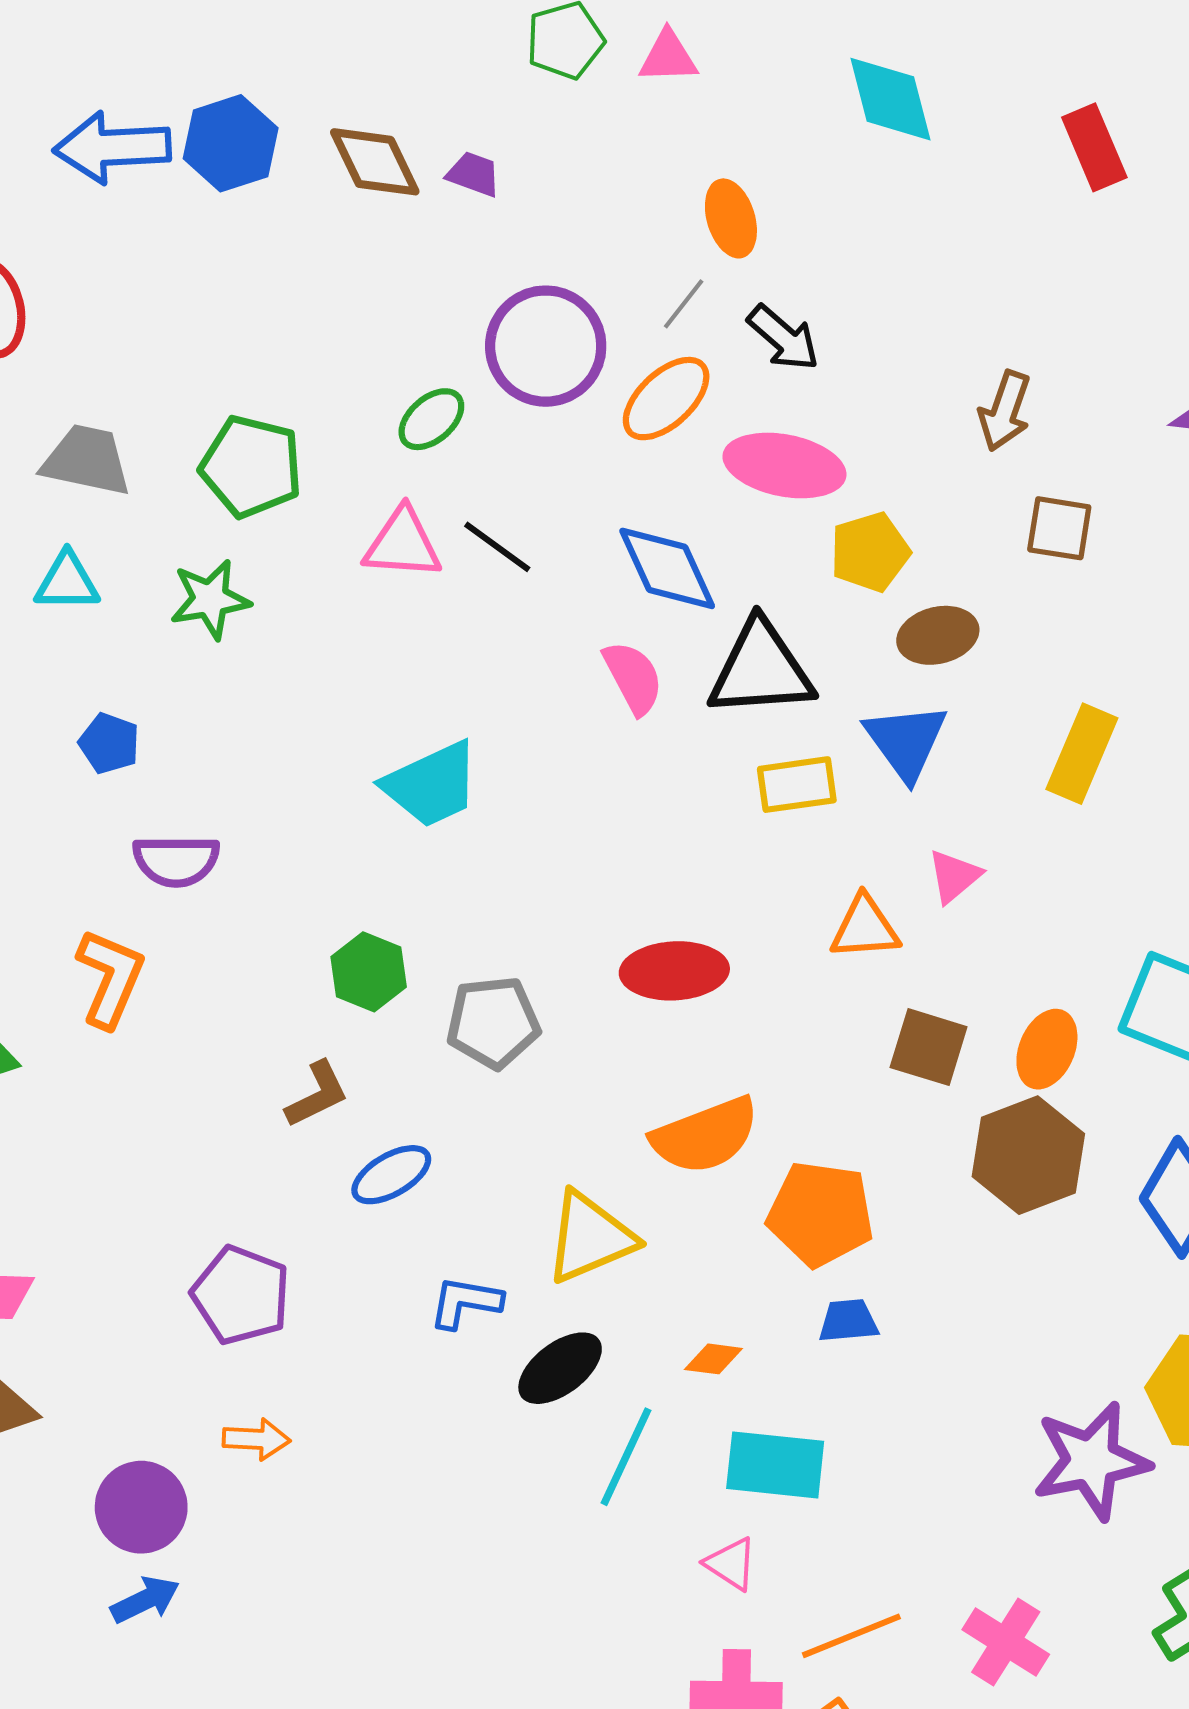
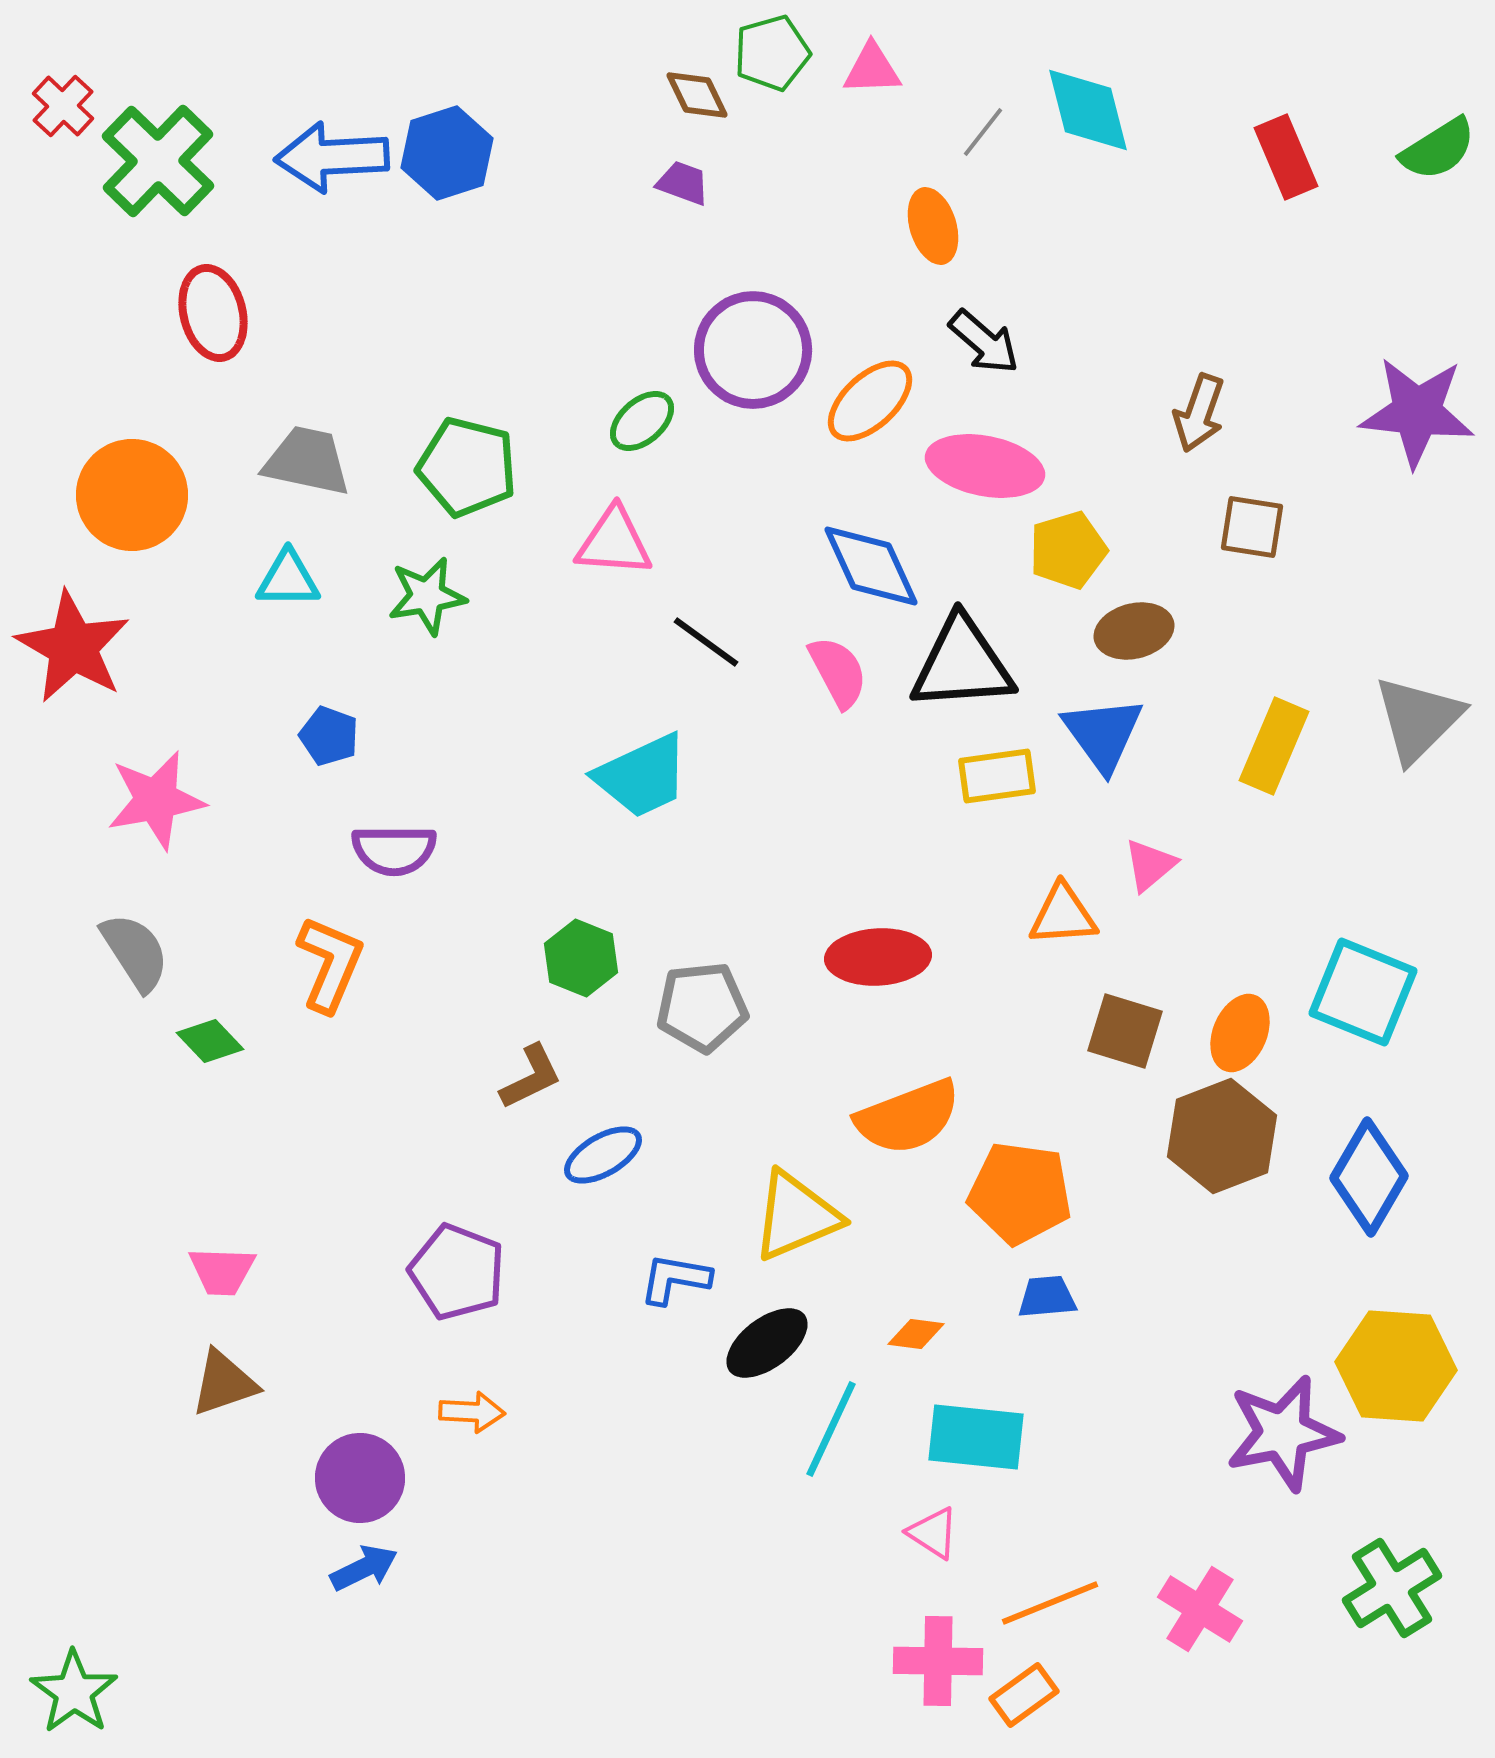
brown diamond: (375, 162) -> (697, 95), moved, size x0.7
gray line: (684, 304) -> (983, 132), moved
black line: (497, 547) -> (706, 642), moved

